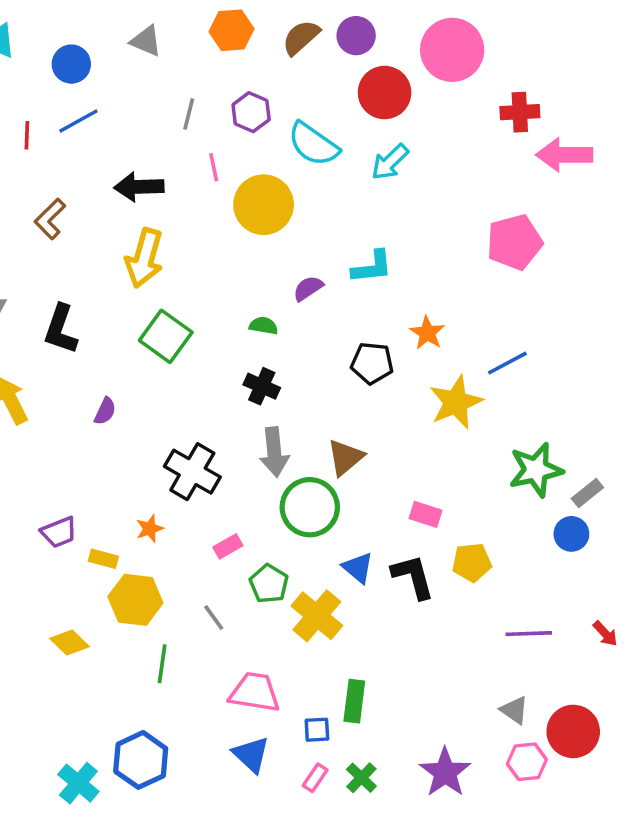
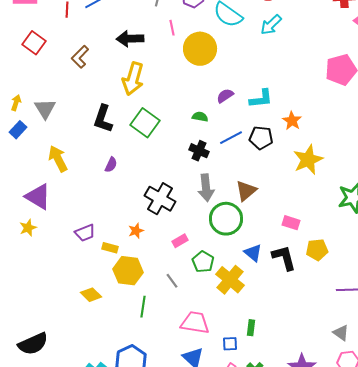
cyan L-shape: (372, 267) -> (261, 99), moved
black L-shape: (61, 329) -> (103, 119), moved
blue line: (507, 363) -> (231, 138), moved
green rectangle: (354, 701) -> (251, 328), size x0.7

